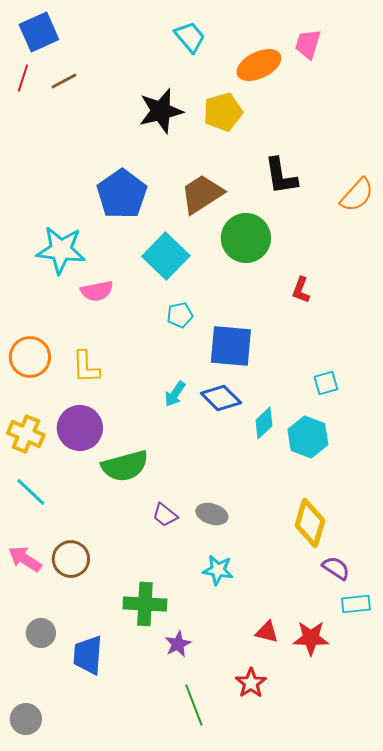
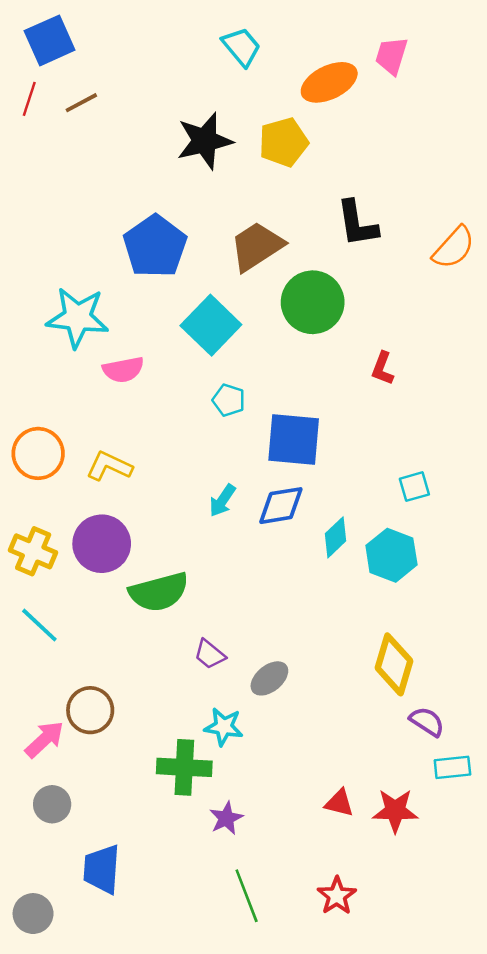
cyan pentagon: (180, 315) -> (229, 400), turned 30
yellow L-shape: (86, 367) -> (109, 466), turned 117
blue diamond: (221, 398) -> (281, 506), turned -54
gray ellipse: (212, 514) -> (269, 678), moved, turned -56
pink arrow: (25, 559) -> (44, 739), moved, turned 104
cyan star: (218, 570) -> (224, 727), moved
blue trapezoid: (88, 655) -> (102, 869), moved
red star: (251, 683) -> (337, 896), moved

